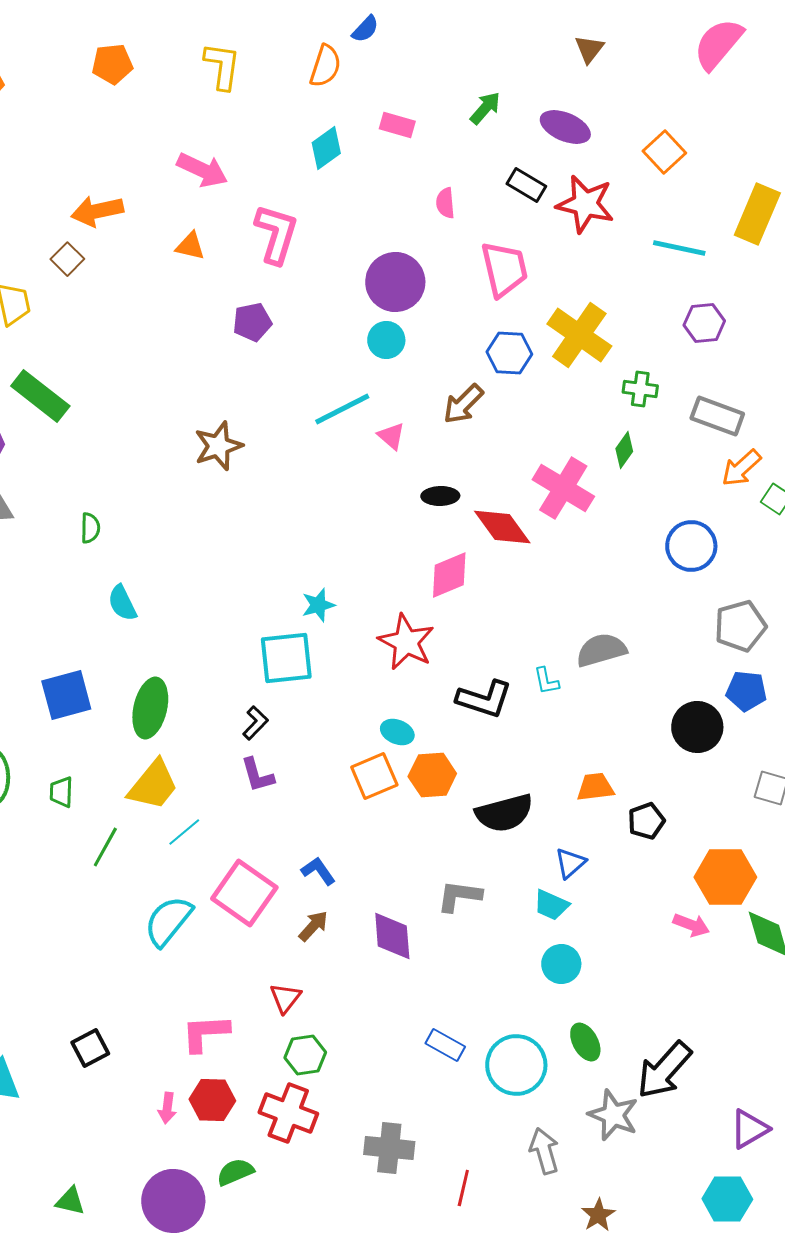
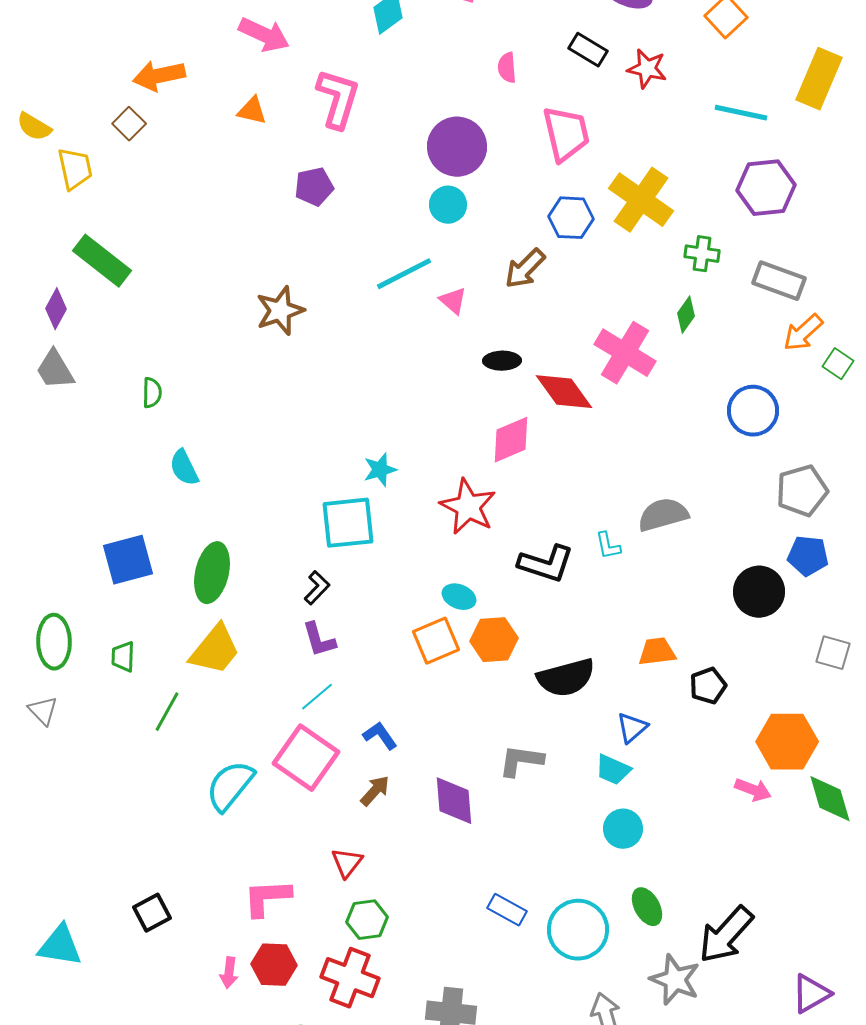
red star: (585, 204) -> (647, 69), size x0.7
purple hexagon: (704, 323) -> (766, 188), size x1.4
cyan line: (184, 832) -> (317, 697), moved

